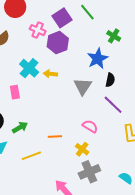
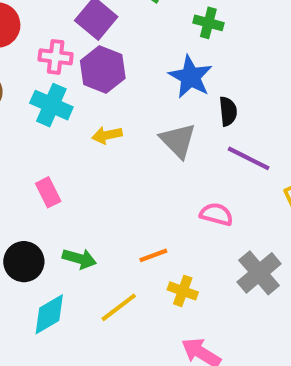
cyan cross: (29, 68) -> (51, 105), moved
green arrow: (20, 127) -> (79, 259), turned 63
yellow cross: (82, 149) -> (183, 291), moved
gray cross: (89, 172) -> (259, 273), moved

